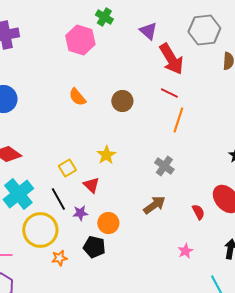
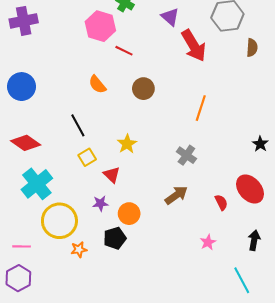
red line: (169, 93) -> (124, 51), moved
black line: (58, 199) -> (78, 125), moved
black pentagon: (94, 247) -> (115, 238), turned -30

